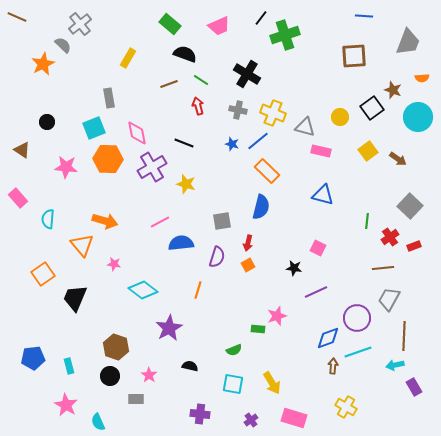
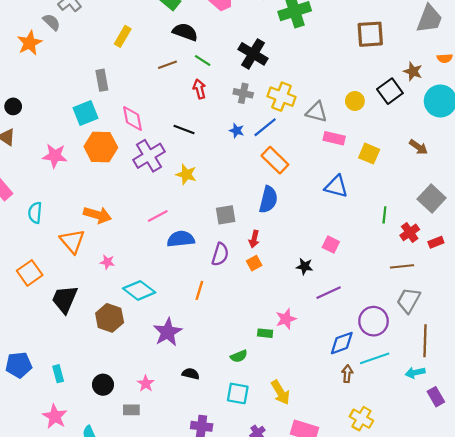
black circle: (47, 122) -> (13, 106), moved
yellow square: (368, 151) -> (369, 154), moved, turned -30
brown hexagon: (116, 347) -> (110, 318), moved

